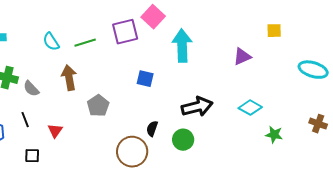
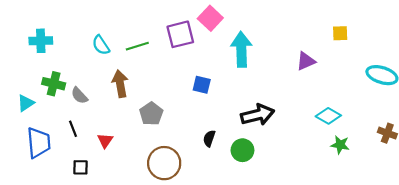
cyan diamond: (250, 108) -> (328, 116), moved
brown circle: (132, 152) -> (164, 163), moved

